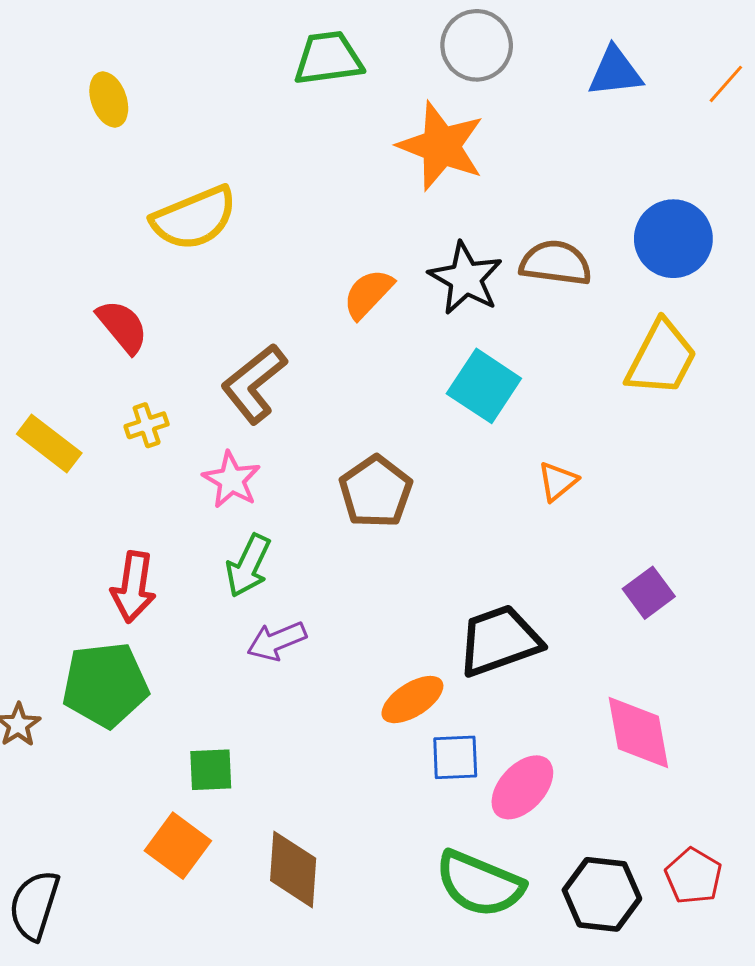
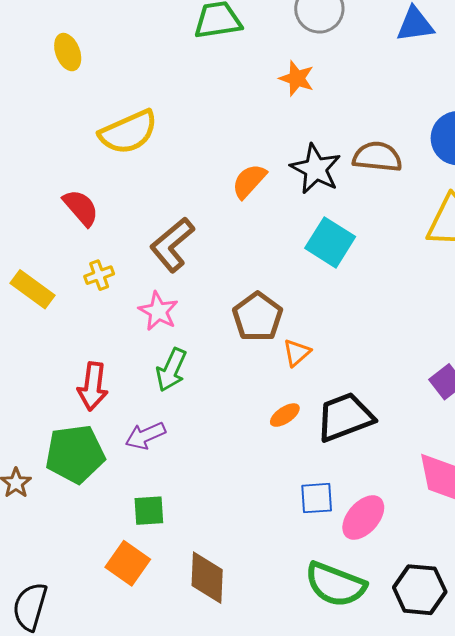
orange star: (441, 146) -> (297, 78), size x0.6
orange triangle: (558, 481) -> (297, 353), moved
purple arrow: (277, 641) -> (145, 436), moved
orange ellipse: (412, 700) -> (285, 415), moved, size x0.7

